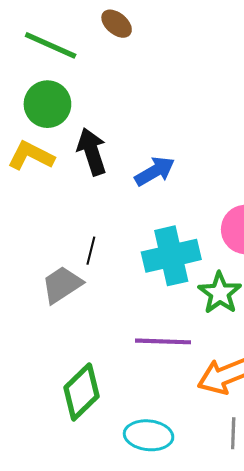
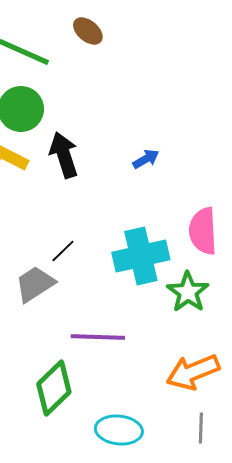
blue arrow: (155, 171) -> (146, 159), moved, size x0.7
black line: (91, 251) -> (63, 251), turned 32
purple line: (163, 341) -> (98, 337), moved

